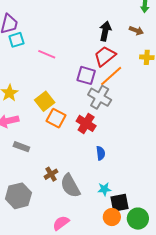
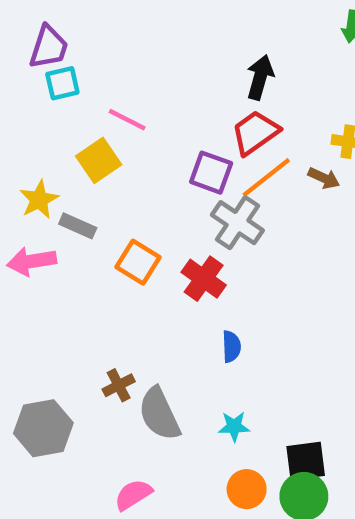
brown arrow: (136, 31) -> (324, 178), moved
yellow square: (45, 101) -> (99, 160), moved
gray rectangle: (21, 147) -> (78, 226), moved
black square: (120, 203) -> (306, 461), moved

